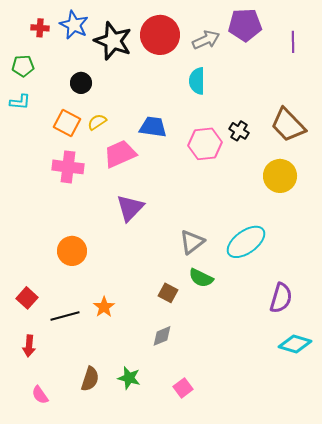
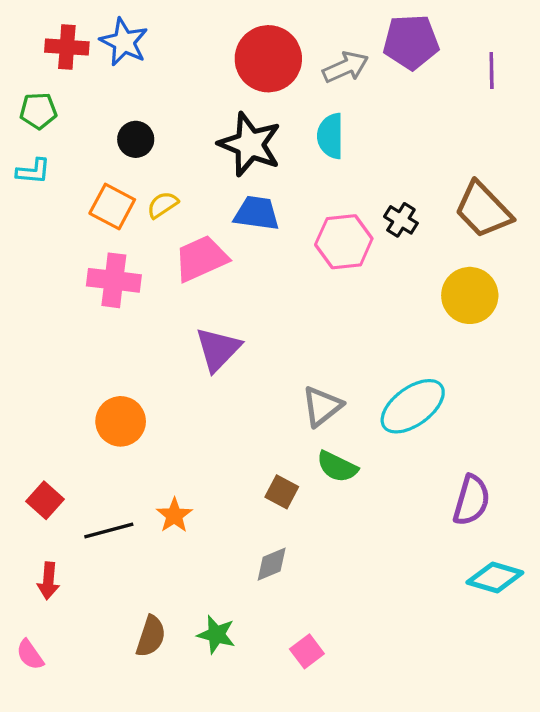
red cross: (40, 28) -> (67, 47), size x1.4
black star: (113, 41) -> (250, 144), moved
pink semicircle: (40, 395) -> (30, 655), moved

